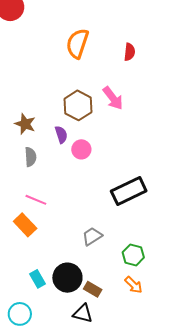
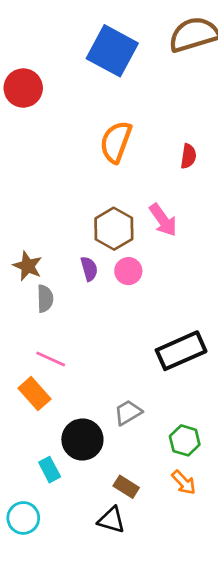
brown star: (25, 124) -> (28, 266), moved
pink circle: (81, 149) -> (128, 271), moved
black circle: (67, 278) -> (82, 439), moved

